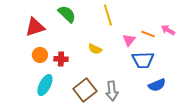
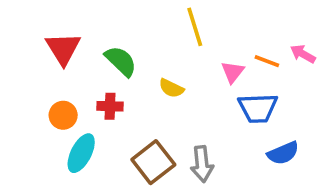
green semicircle: (67, 14) -> (121, 61), moved
red triangle: (35, 27) -> (63, 49), turned -45
orange circle: (40, 55) -> (63, 115), moved

